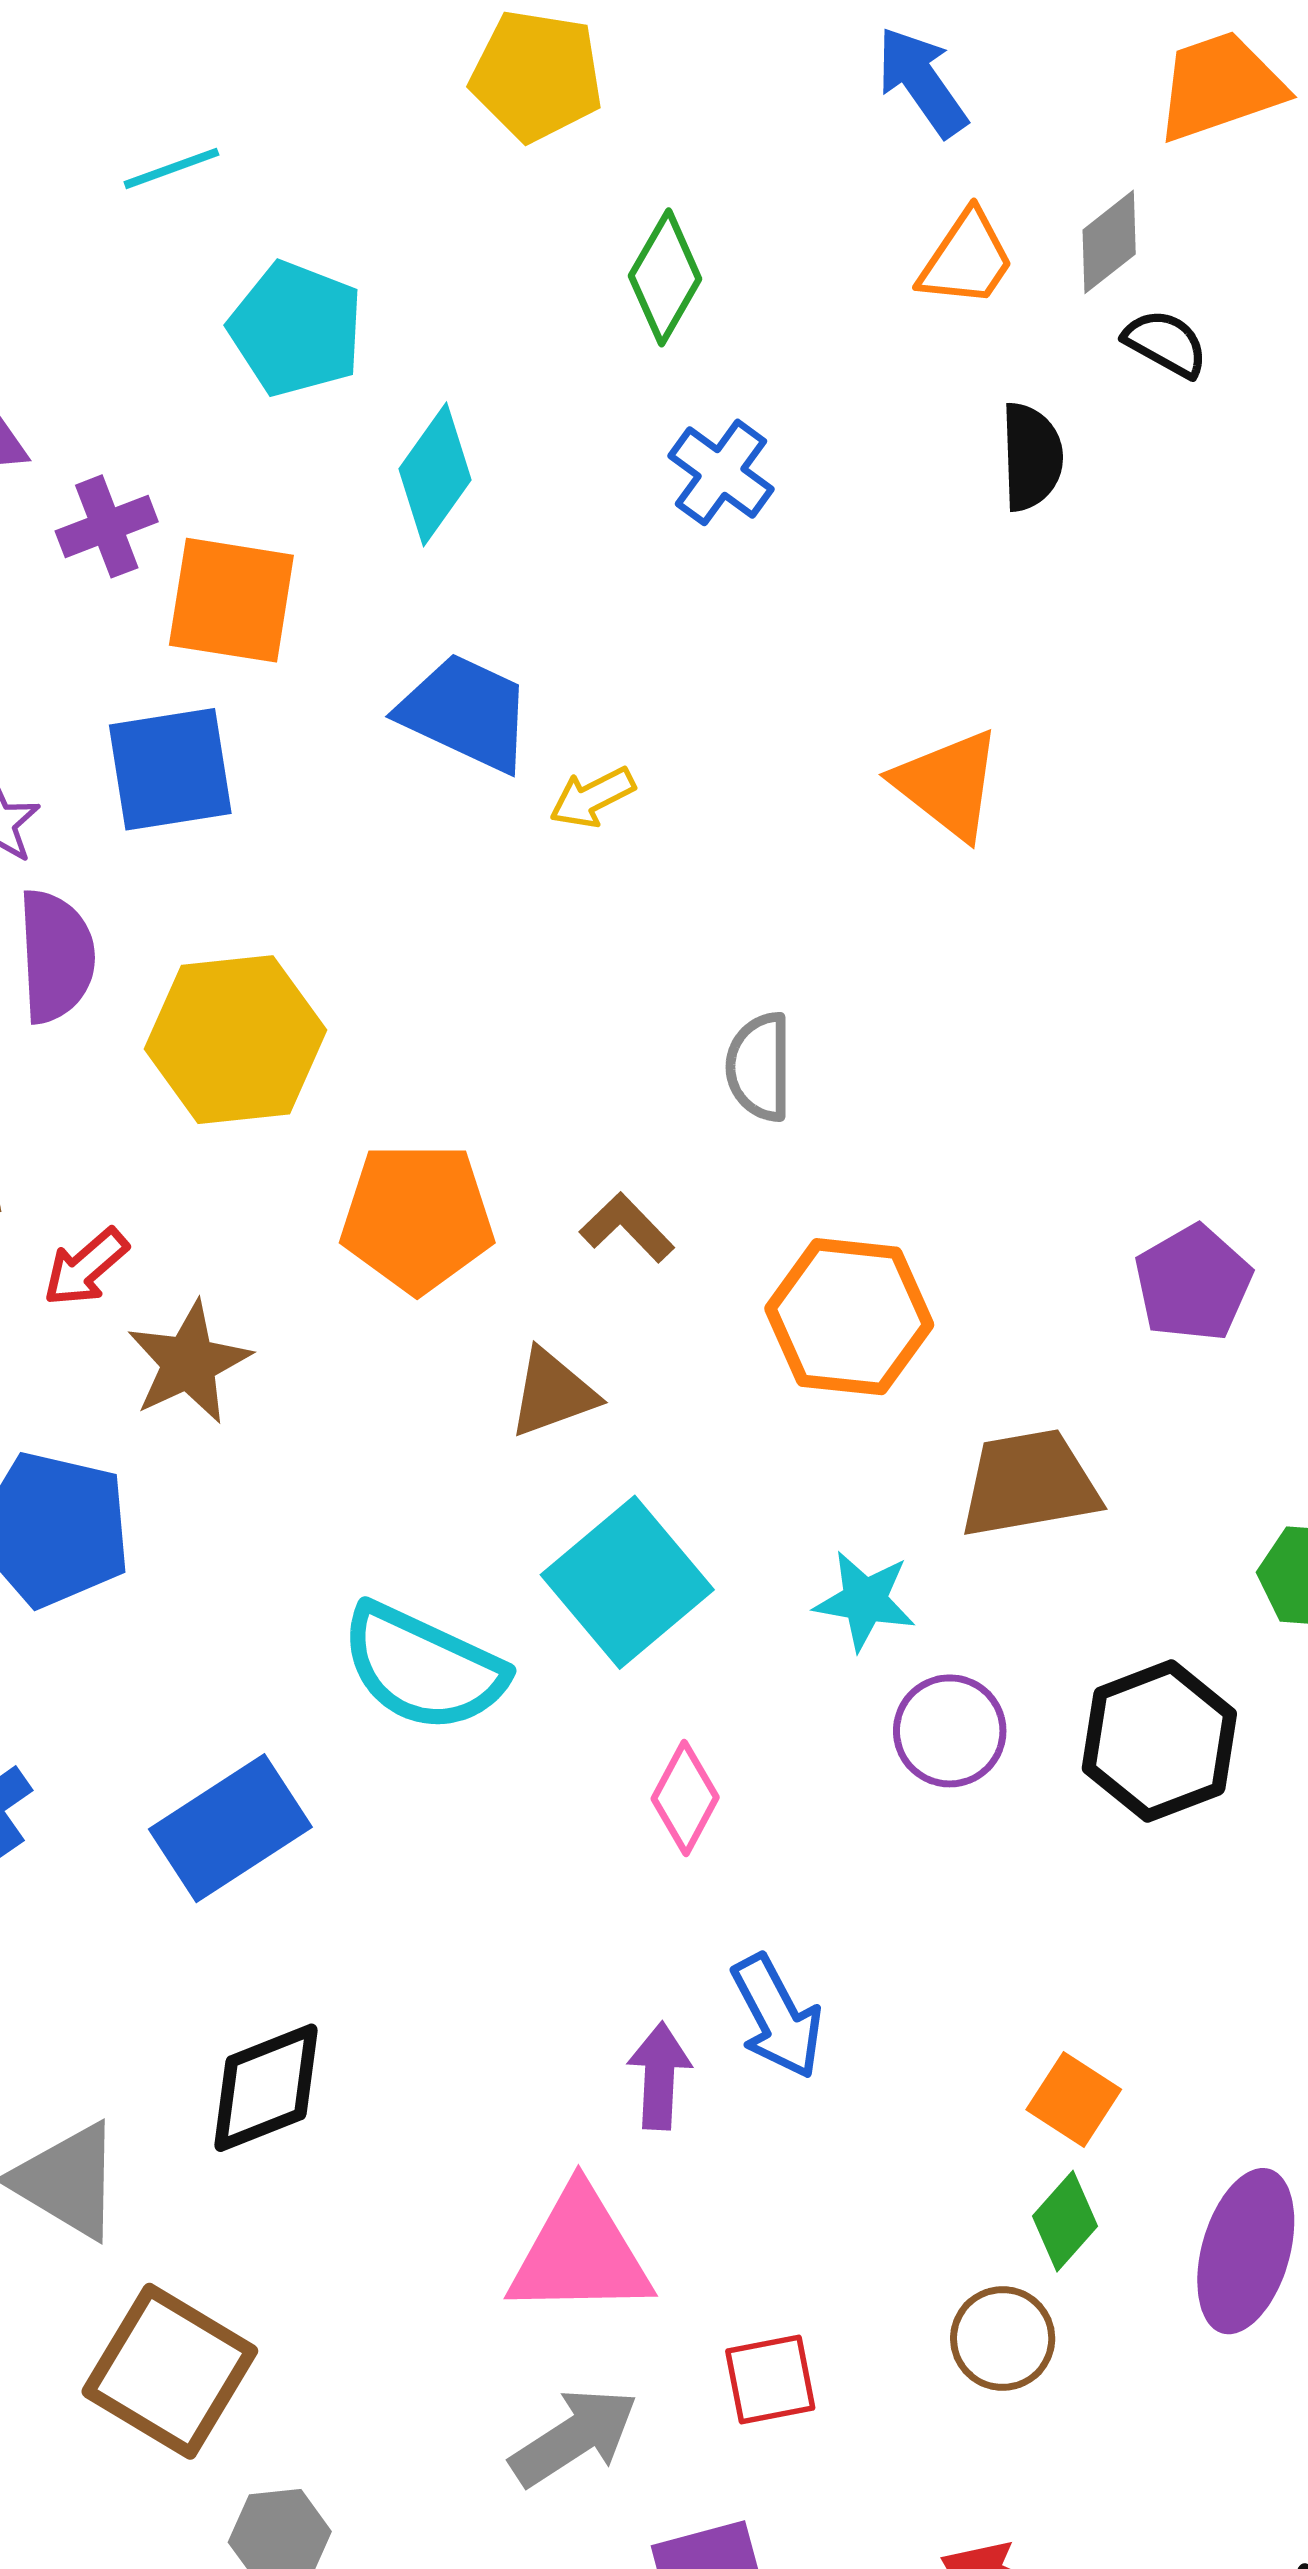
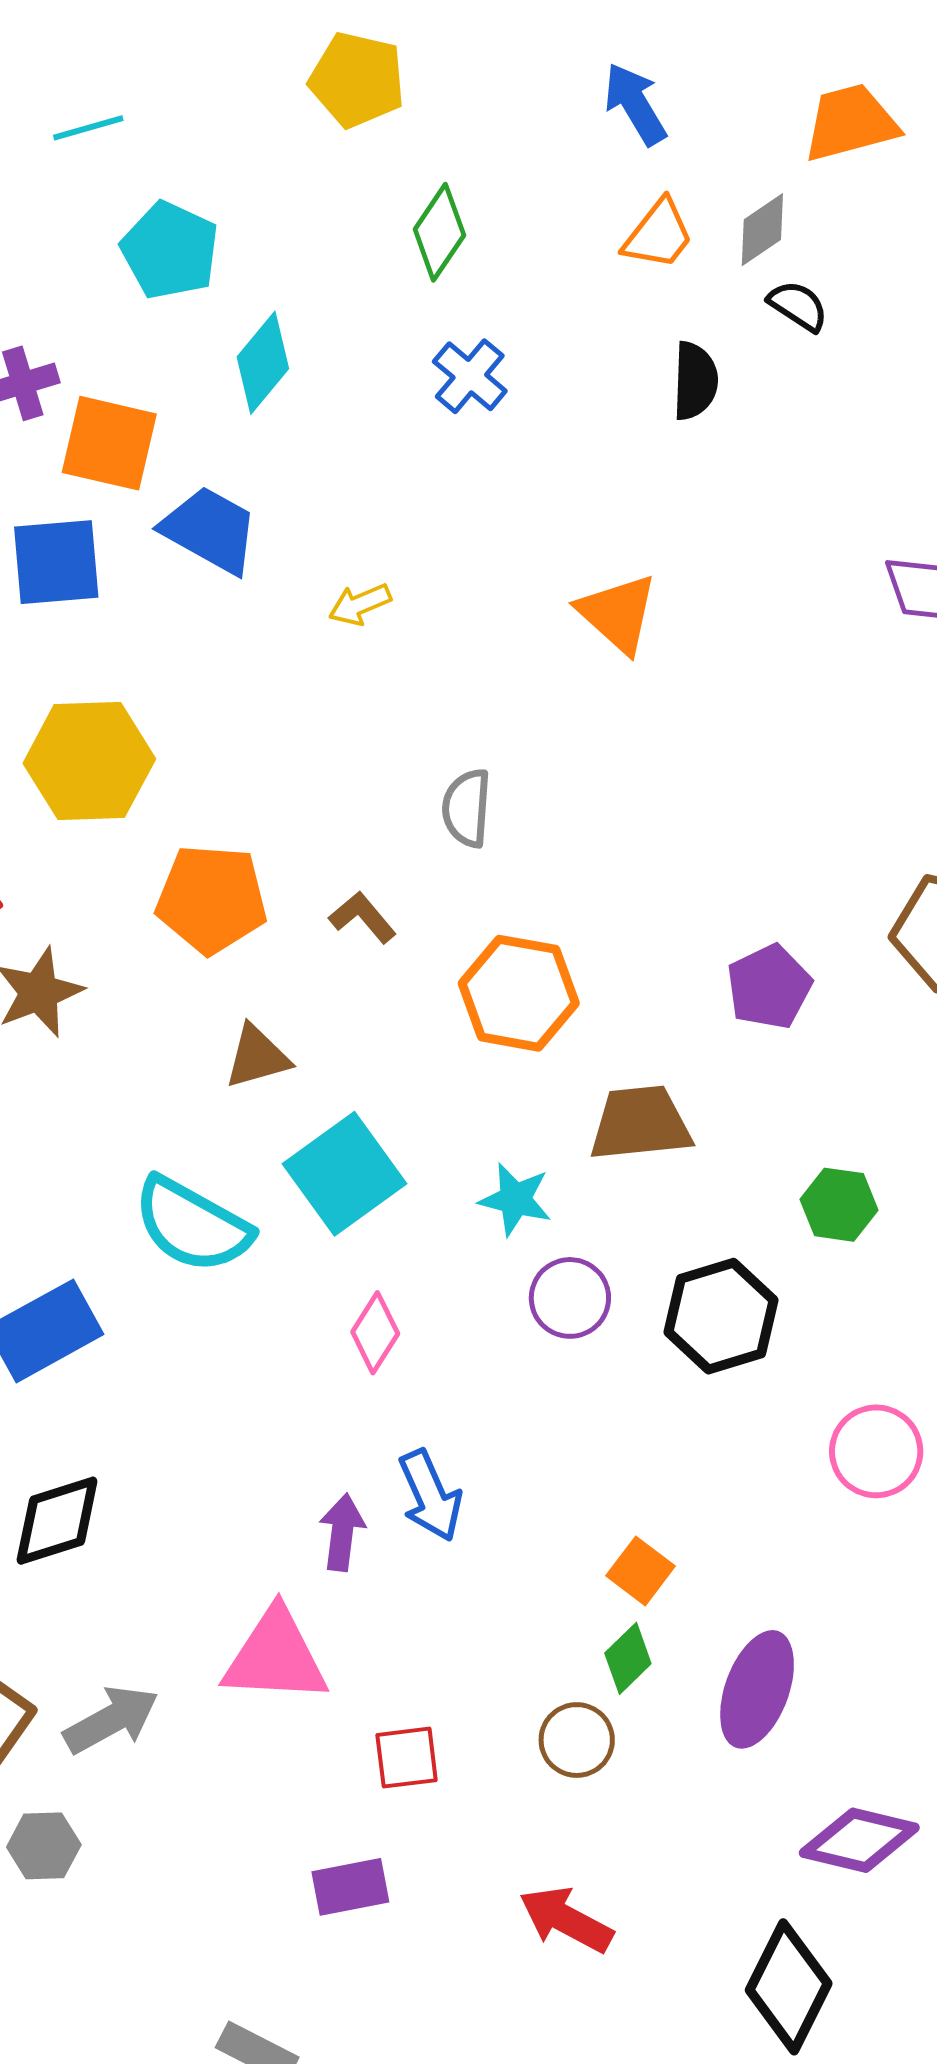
blue trapezoid: (466, 713) -> (210, 530), moved
brown triangle: (553, 1393) -> (257, 1057), moved
gray arrow: (574, 2437) -> (111, 1720), moved

